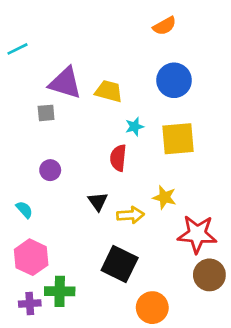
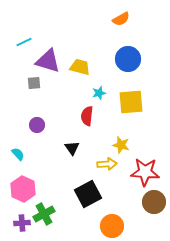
cyan line: (18, 49) -> (24, 42), moved
yellow arrow: (130, 215) -> (107, 164), moved
black square: (120, 264) -> (88, 194), turned 36
green cross: (60, 291) -> (44, 214), turned -30

